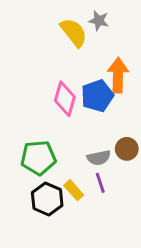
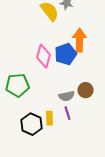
green pentagon: (38, 158) -> (18, 85), moved
yellow rectangle: (74, 190) -> (50, 118), turned 40

